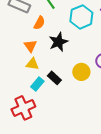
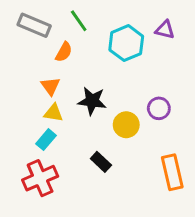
black star: (58, 42) -> (92, 101), moved, turned 30
black rectangle: (54, 78) -> (101, 162), moved
cyan rectangle: (37, 84) -> (46, 140), moved

